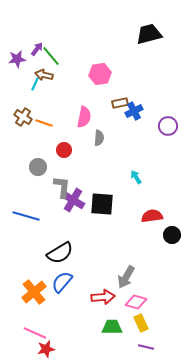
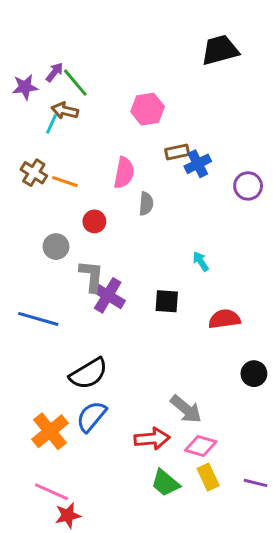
black square: (102, 204) -> (167, 301), moved, size x0.7
black circle: (172, 235) -> (254, 374), moved
gray arrow: (126, 277) -> (186, 409), turned -80
green trapezoid: (112, 327) -> (165, 483), turned -140
purple line: (146, 347) -> (255, 483), moved

